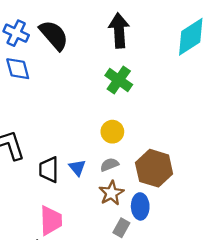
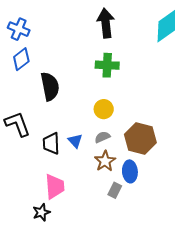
black semicircle: (54, 35) -> (50, 86), moved, turned 32
blue diamond: (18, 69) -> (21, 59), turned 70
green cross: (119, 80) -> (107, 65), turned -30

